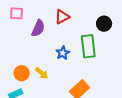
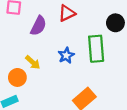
yellow arrow: (42, 73) -> (33, 62), moved

